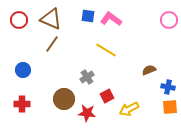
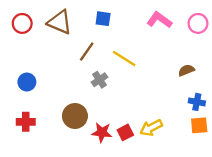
pink L-shape: (111, 19) -> (159, 20), moved
brown line: (52, 44) -> (87, 52), moved
brown semicircle: (149, 70) -> (186, 70), moved
gray cross: (87, 77) -> (100, 80), moved
red square: (107, 96) -> (125, 132), moved

